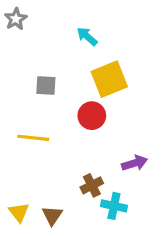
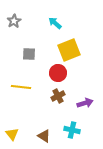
gray star: (16, 19) -> (14, 21), moved
brown cross: (92, 185) -> (58, 96), moved
brown triangle: (52, 215) -> (44, 136), moved, turned -32

